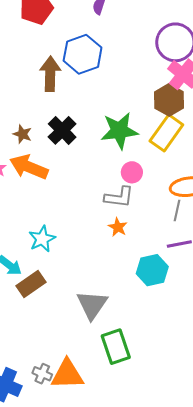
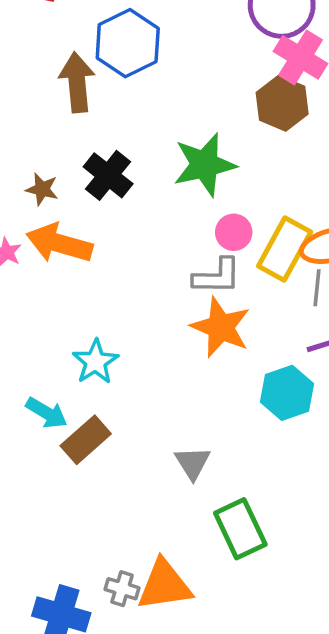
yellow rectangle: (166, 133) -> (285, 249), moved
orange star: (118, 227) -> (221, 327), size x1.8
gray triangle: (92, 305) -> (193, 463), size x0.7

